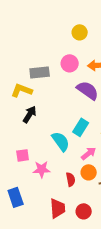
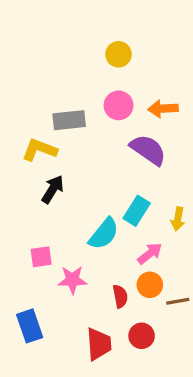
yellow circle: (80, 32) -> (119, 54), moved
cyan semicircle: (61, 141) -> (104, 234), turned 75
red circle: (84, 211) -> (142, 336), moved

